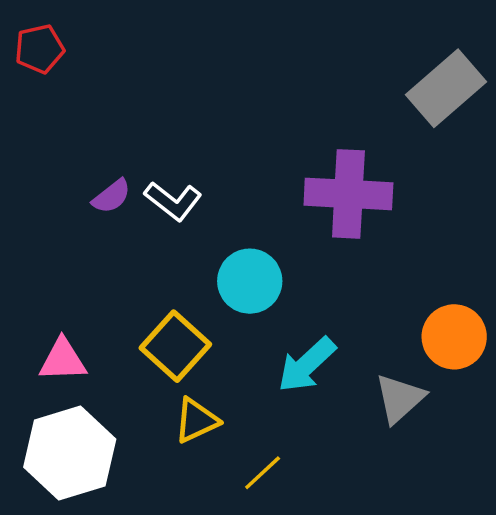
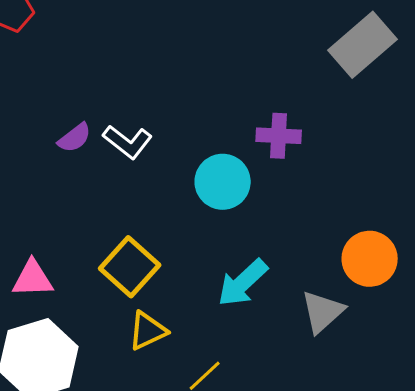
purple cross: (348, 194) -> (279, 136), size x0.6
cyan circle: (250, 281) -> (223, 182), moved

